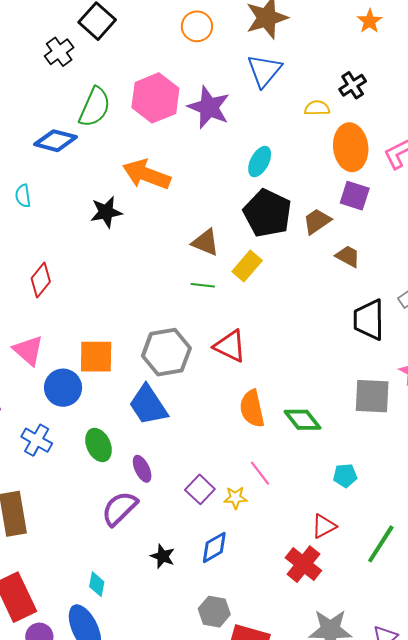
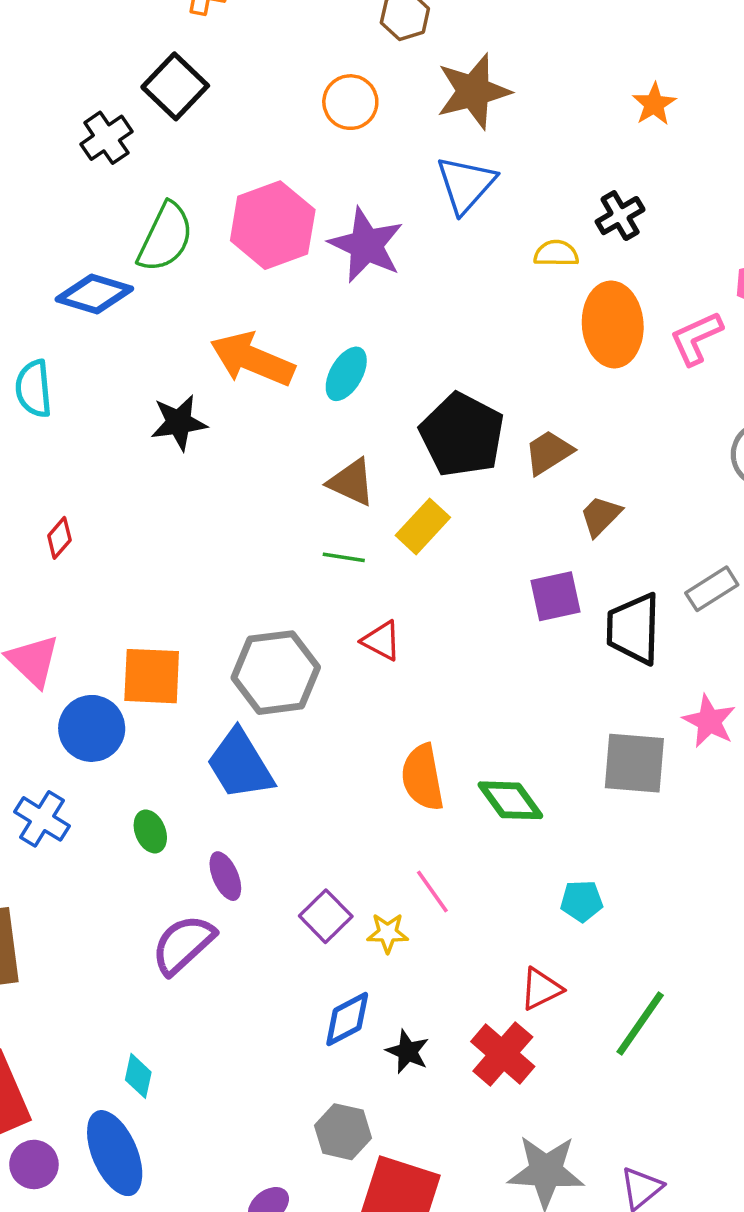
cyan ellipse: (260, 162) -> (346, 374), moved
cyan semicircle: (23, 196) -> (34, 389), size x1.4
purple square: (355, 196) -> (556, 596), moved, turned -32
brown trapezoid: (348, 256) -> (601, 516), turned -76
red diamond: (41, 280) -> (59, 538), size x0.7
red triangle: (230, 346) -> (381, 641), moved, size x0.7
green ellipse: (98, 445) -> (150, 831), size x0.7
black star: (163, 556) -> (408, 1052), moved

